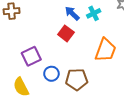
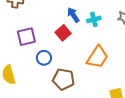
purple square: (31, 56) -> (26, 37), moved
blue circle: (51, 74) -> (44, 58), moved

